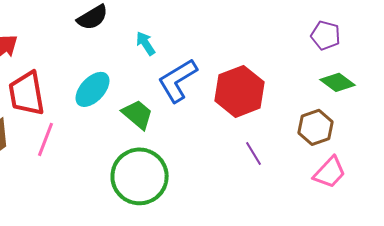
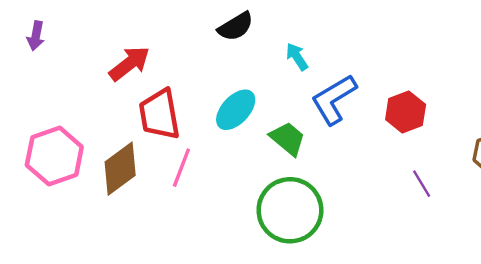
red hexagon: (240, 91) -> (406, 112), size x0.7

